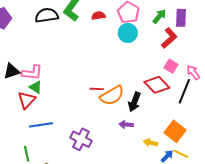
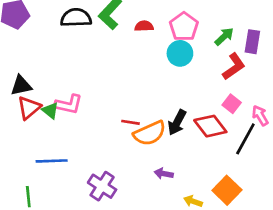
pink L-shape: (32, 73) -> (69, 104), moved
red triangle: (27, 100) -> (29, 108), moved
black arrow: (134, 102) -> (177, 123), moved

